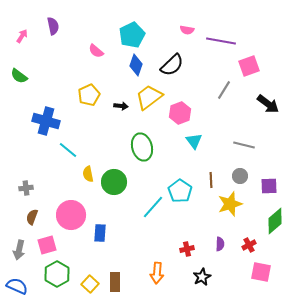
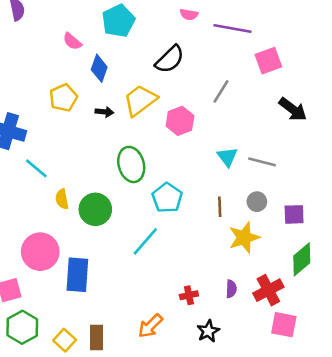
blue diamond: (136, 65) -> (99, 68), moved
gray line: (224, 90) -> (221, 91), moved
cyan triangle: (194, 141) -> (227, 157), moved
cyan pentagon: (180, 191) -> (167, 198), moved
blue rectangle: (100, 233) -> (77, 275), size x1.5
red cross: (249, 245) -> (268, 290), size x1.6
orange arrow: (157, 273) -> (150, 326), turned 40

